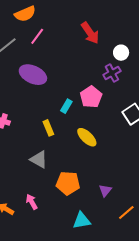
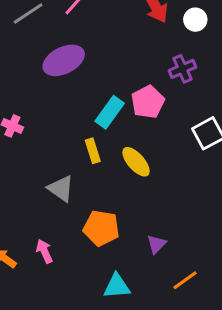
white circle: (121, 53) -> (195, 20), moved
purple ellipse: (33, 75) -> (64, 60), turned -56
cyan rectangle: (66, 106) -> (110, 112), size x1.5
yellow rectangle: (48, 128) -> (93, 151), moved

